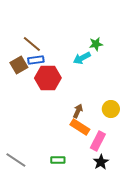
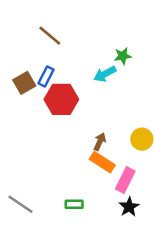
brown line: (32, 44) -> (50, 36), moved
blue rectangle: (36, 60) -> (46, 76), turned -56

